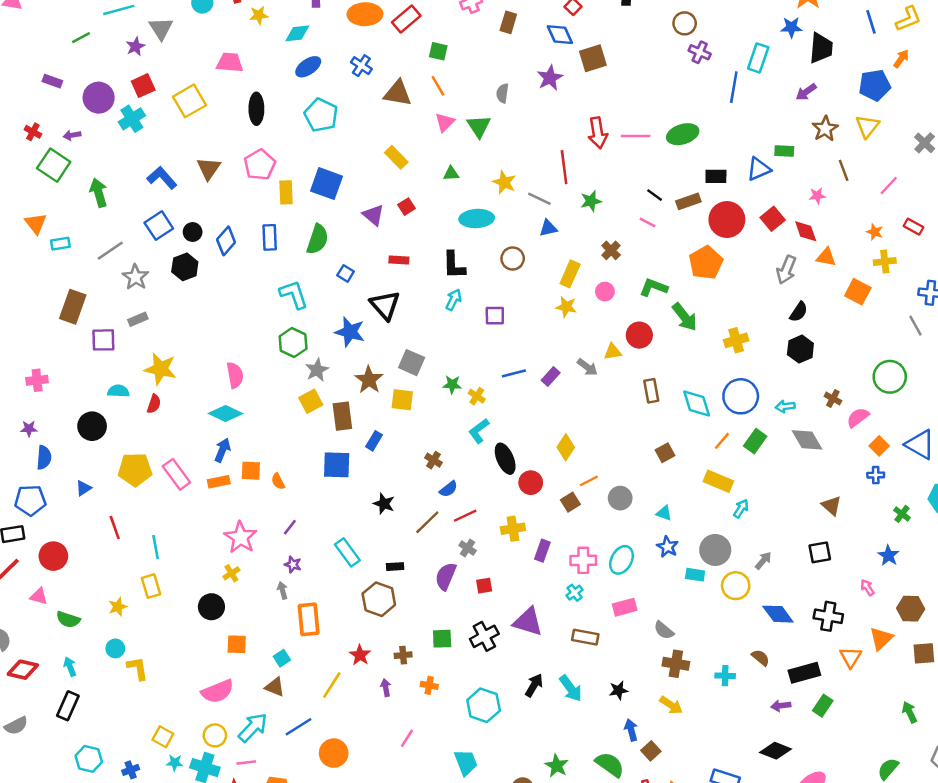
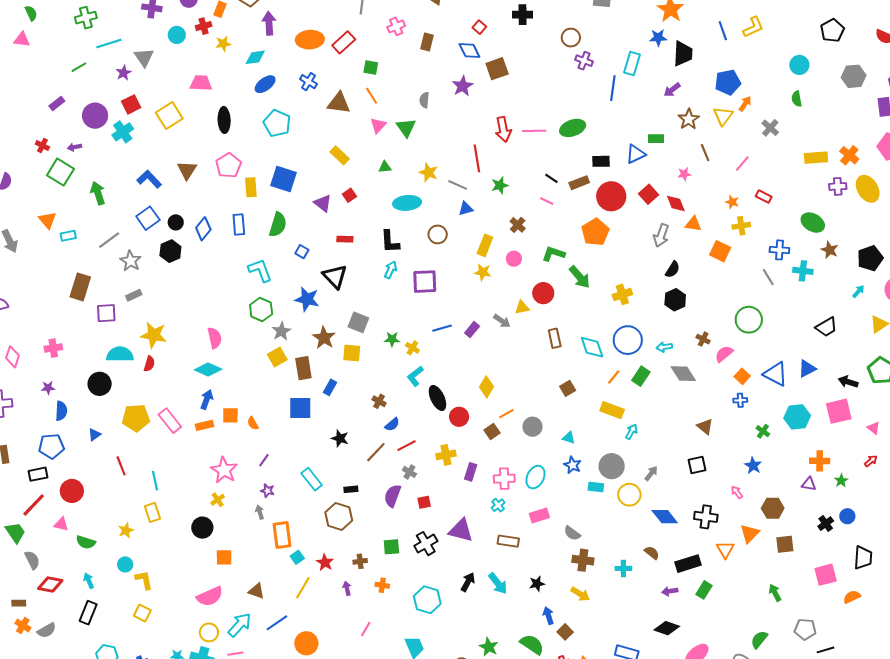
orange arrow: (901, 59) -> (745, 104), moved
purple rectangle: (52, 81) -> (57, 104), turned -56
purple square: (495, 316) -> (425, 282), size x1.5
cyan semicircle: (118, 391) -> (120, 354), size x1.5
cyan square: (282, 658) -> (297, 557), moved
yellow square: (163, 737) -> (142, 613), moved

